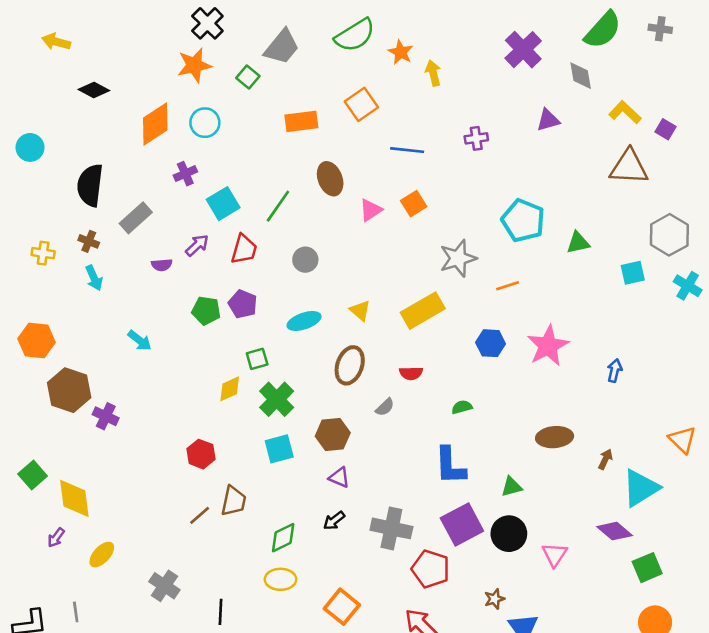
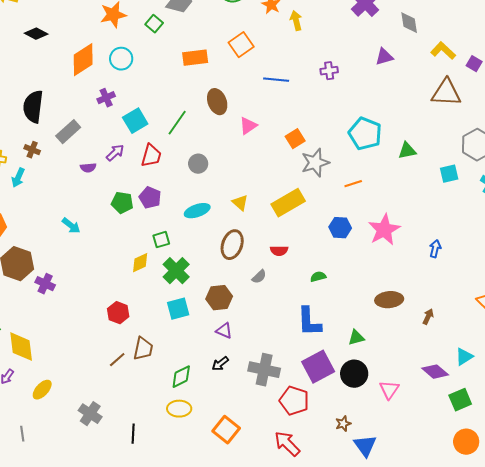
orange square: (414, 204) -> (295, 139), moved
cyan arrow: (94, 278) -> (18, 178), moved, turned 48
cyan triangle: (641, 488) -> (464, 357), moved, size x0.6

